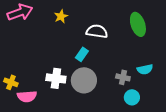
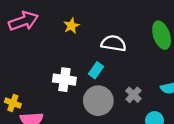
gray cross: (123, 77) -> (133, 95), moved, turned 32
white cross: (56, 78) -> (64, 80), moved

